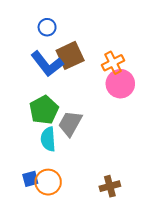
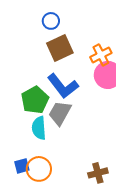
blue circle: (47, 27) -> (51, 21), moved
blue L-shape: (47, 64) -> (63, 86), moved

